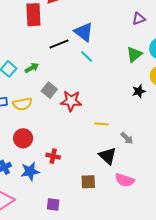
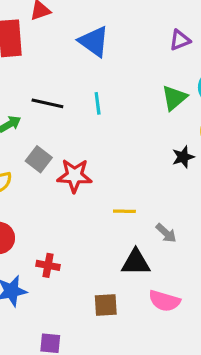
blue triangle: (84, 32) -> (94, 41), moved
black line: (59, 44) -> (47, 103), moved, turned 36
cyan line: (87, 57) -> (98, 103), turned 40
black triangle: (108, 156) -> (136, 262), turned -42

